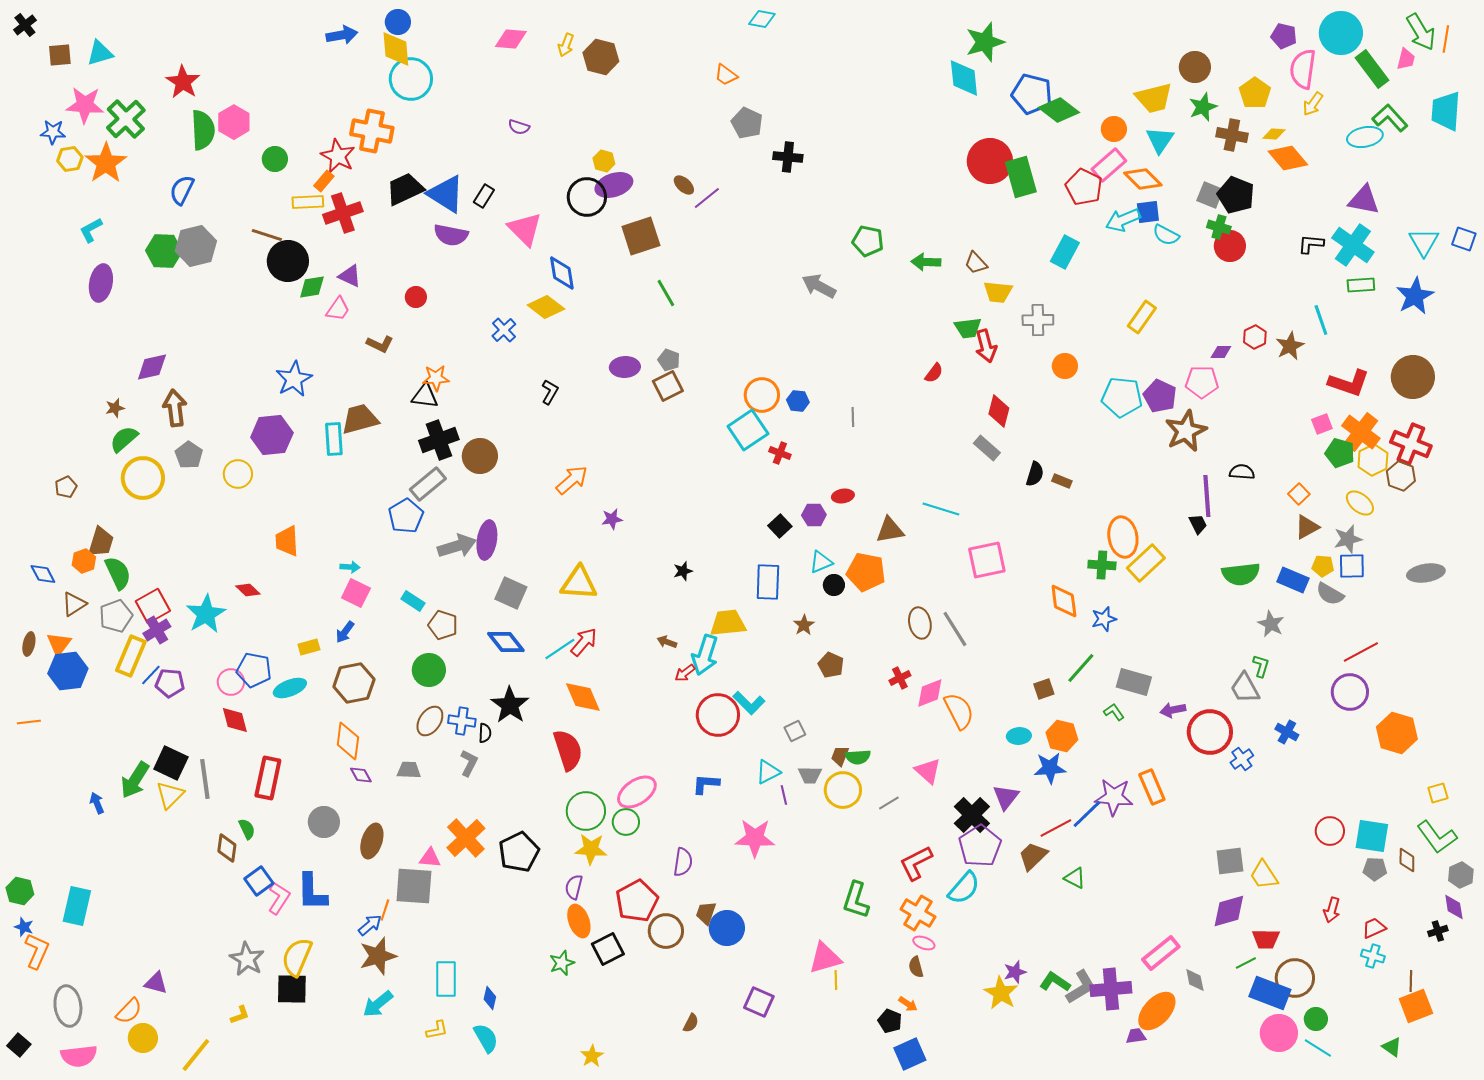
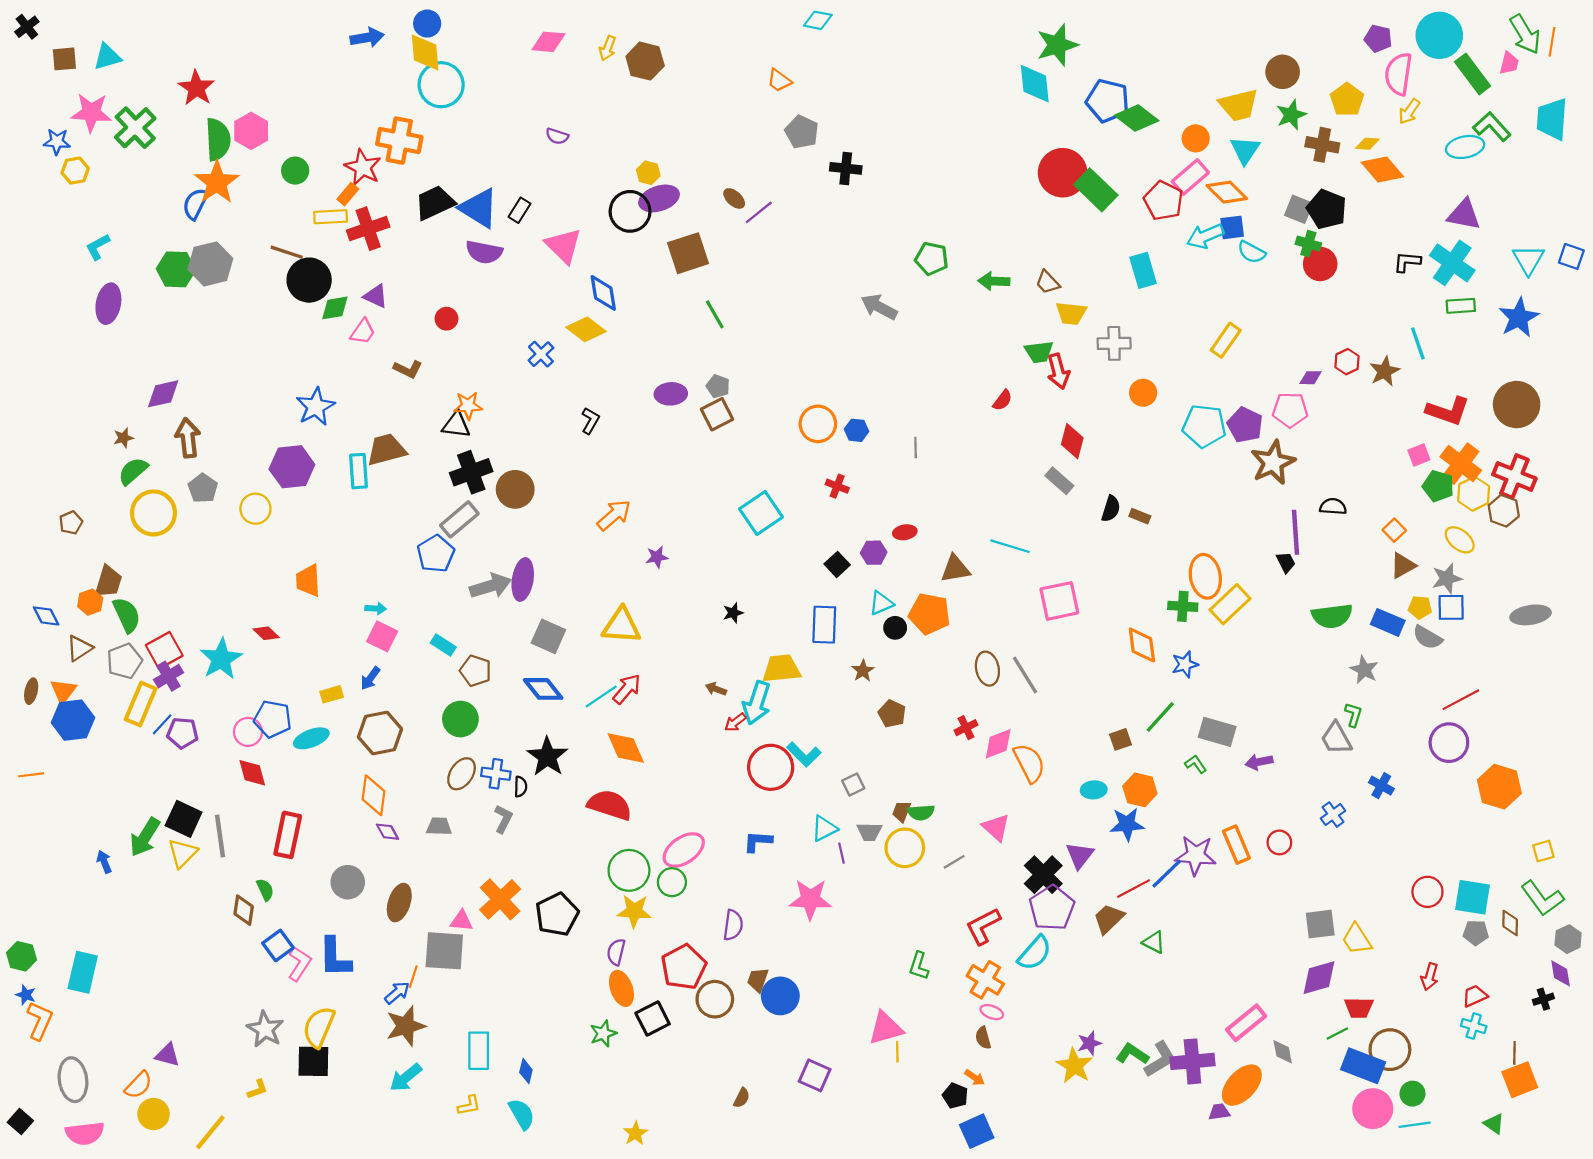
orange star: (106, 163) -> (217, 182), moved
green rectangle: (1021, 177) -> (1096, 190), turned -30
cyan rectangle: (1065, 252) -> (1143, 270), turned -44
cyan square: (748, 430) -> (761, 513), moved
red circle: (1210, 732) -> (1279, 842), moved, size x0.5
red semicircle: (568, 750) -> (610, 805), turned -54
green L-shape: (856, 900) -> (919, 966), size x0.7
cyan line: (1318, 1048) -> (1415, 1125), turned -40

